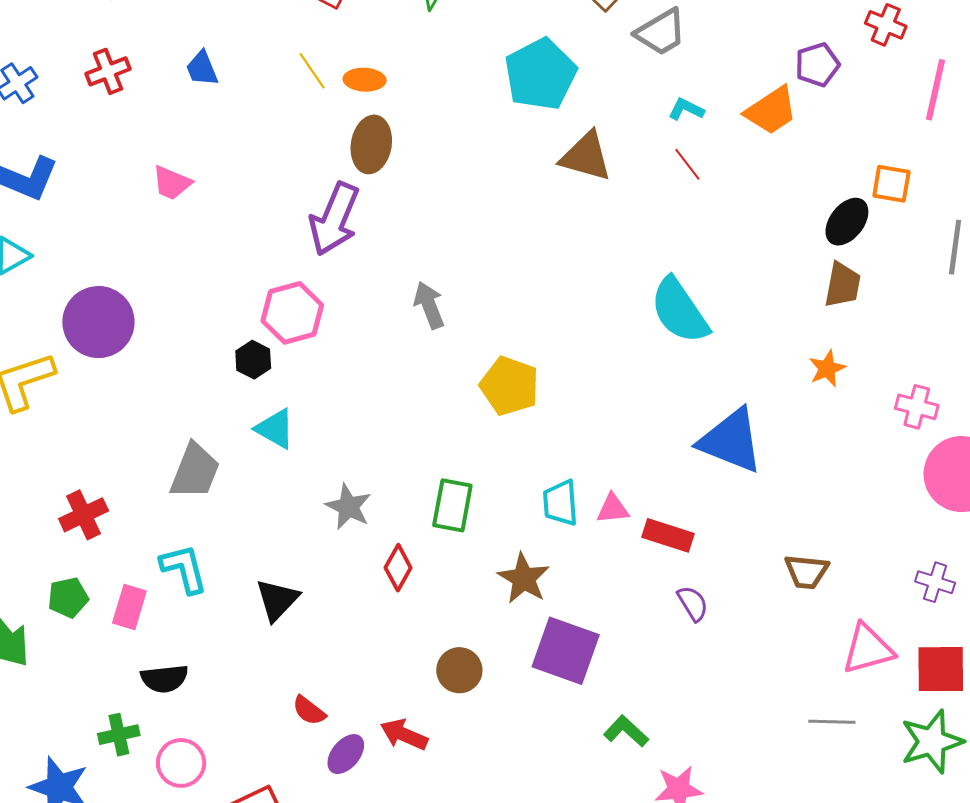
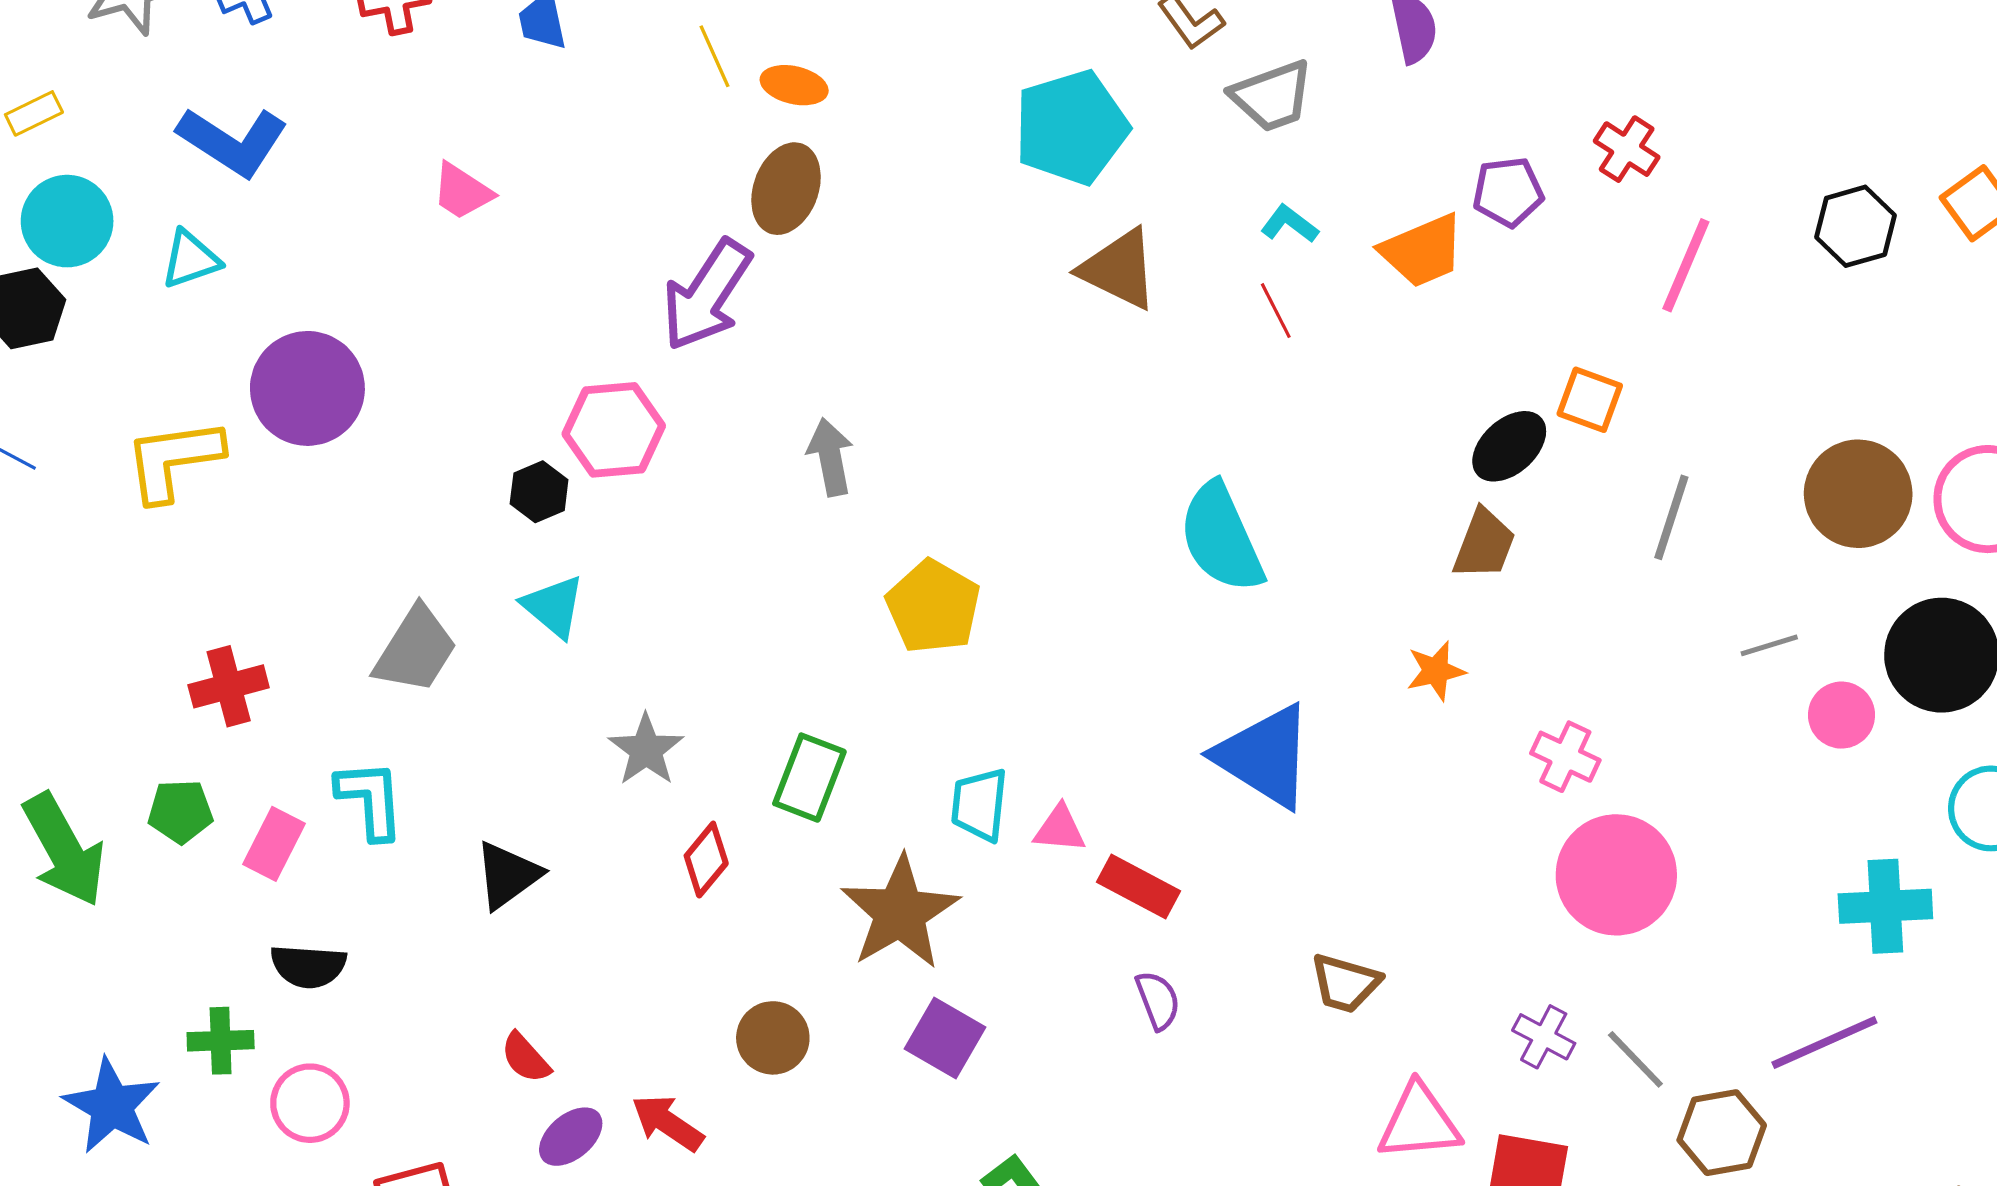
brown star: (524, 578) -> (900, 913), size x1.4
purple square: (566, 651) -> (945, 1038), size x0.7

